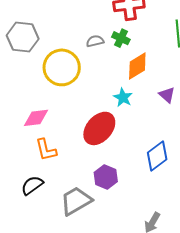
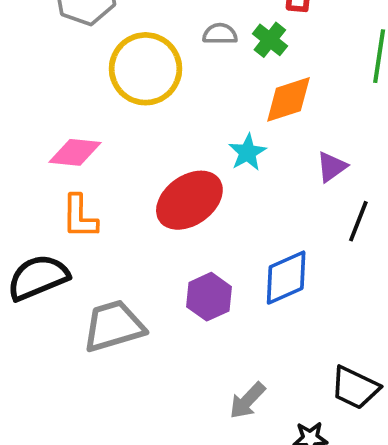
purple triangle: (167, 95) -> (332, 167), turned 30
purple hexagon: (106, 177) -> (209, 297), moved
black semicircle: (32, 185) -> (38, 277), size x1.4

